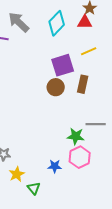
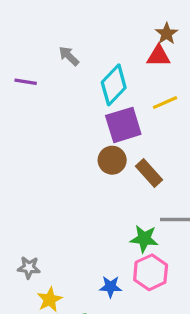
gray arrow: (19, 22) -> (69, 56), moved, size x0.6
cyan diamond: (57, 23) -> (114, 85), moved
brown rectangle: (83, 84) -> (149, 173), moved, turned -54

